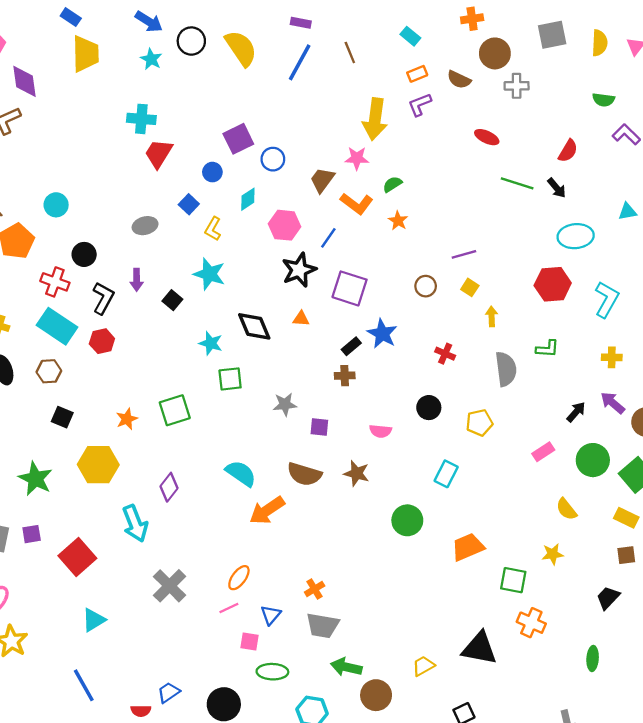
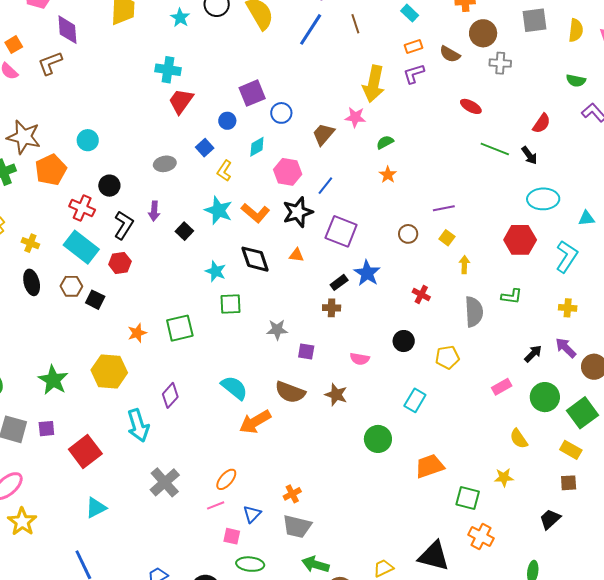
orange L-shape: (357, 204) -> (255, 213), moved
cyan triangle: (627, 212) -> (586, 218), moved
black square: (62, 417) -> (95, 300), moved

